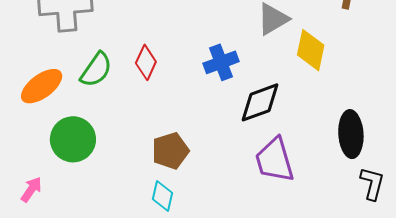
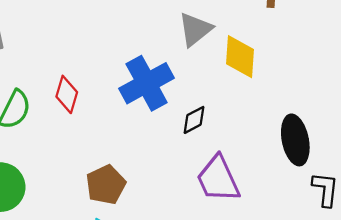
blue cross: (221, 62) -> (147, 83), size x1.4
black diamond: (260, 102) -> (194, 120), size x0.6

